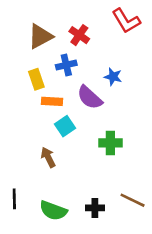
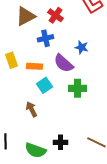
yellow rectangle: (36, 79) -> (12, 60), moved
green cross: (110, 143) -> (78, 88), moved
black cross: (95, 208) -> (61, 142), moved

